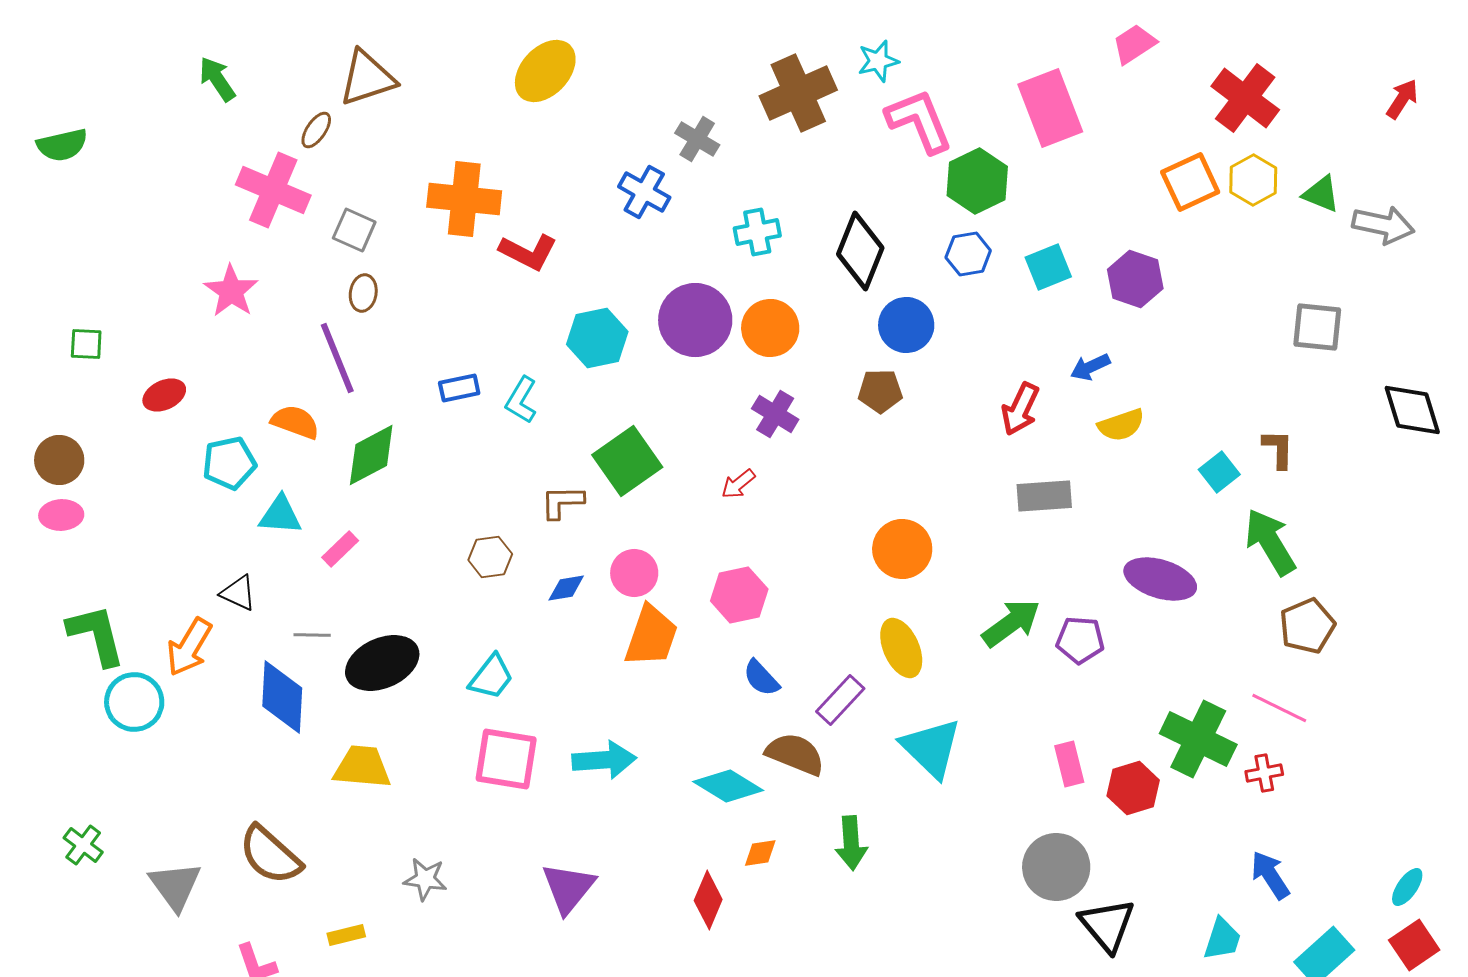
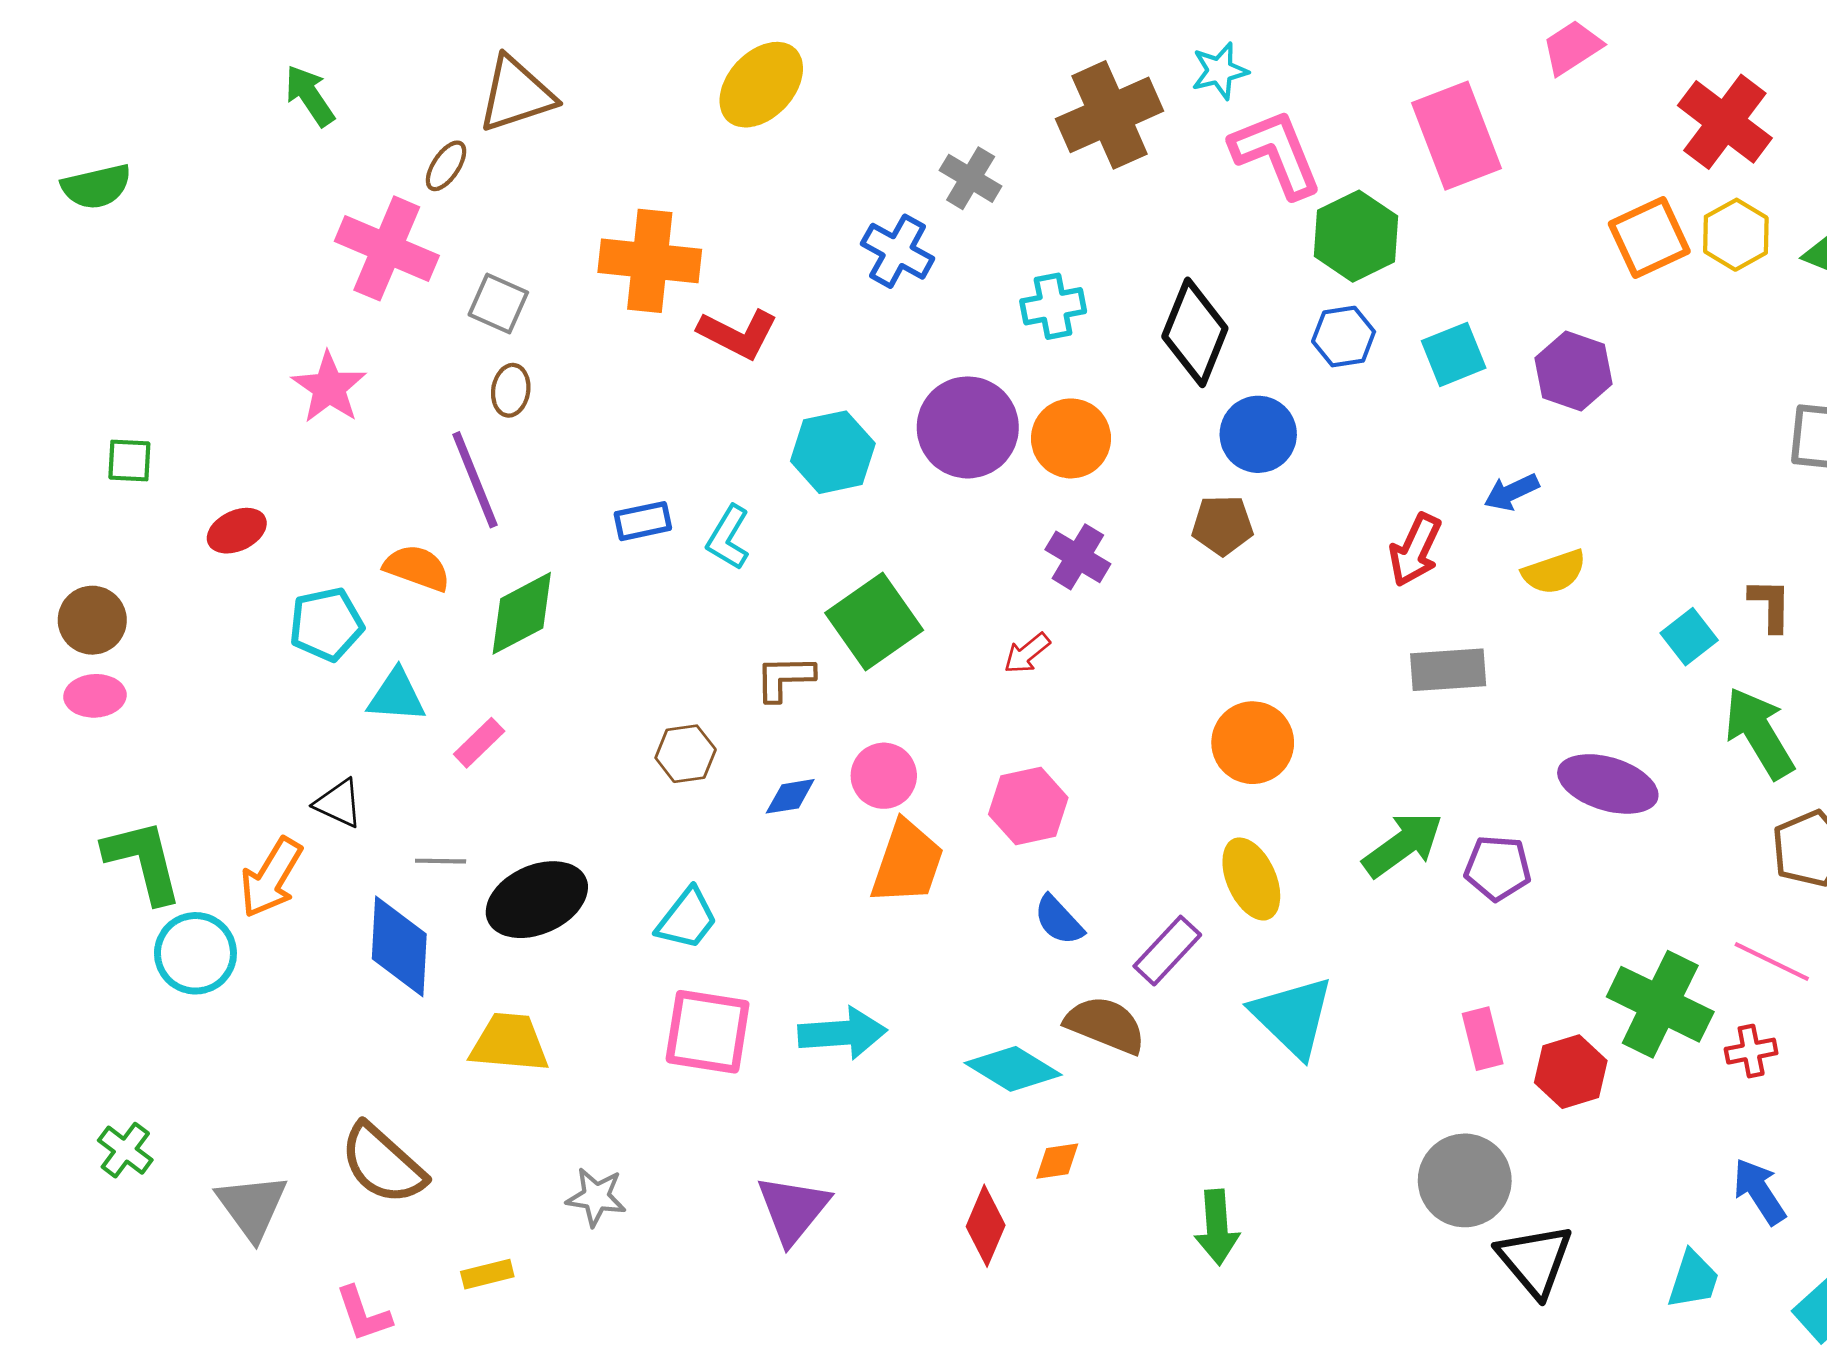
green arrow: (851, 843) -> (1217, 1227), moved

